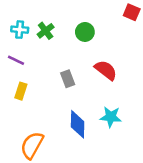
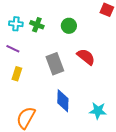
green cross: (46, 31) -> (37, 25), turned -32
gray rectangle: (68, 79) -> (55, 64), size x1.5
cyan star: (111, 117) -> (98, 111), moved

